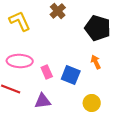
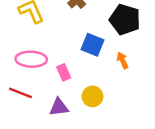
blue square: (71, 75) -> (92, 45), moved
yellow circle: (92, 103) -> (92, 96), moved

